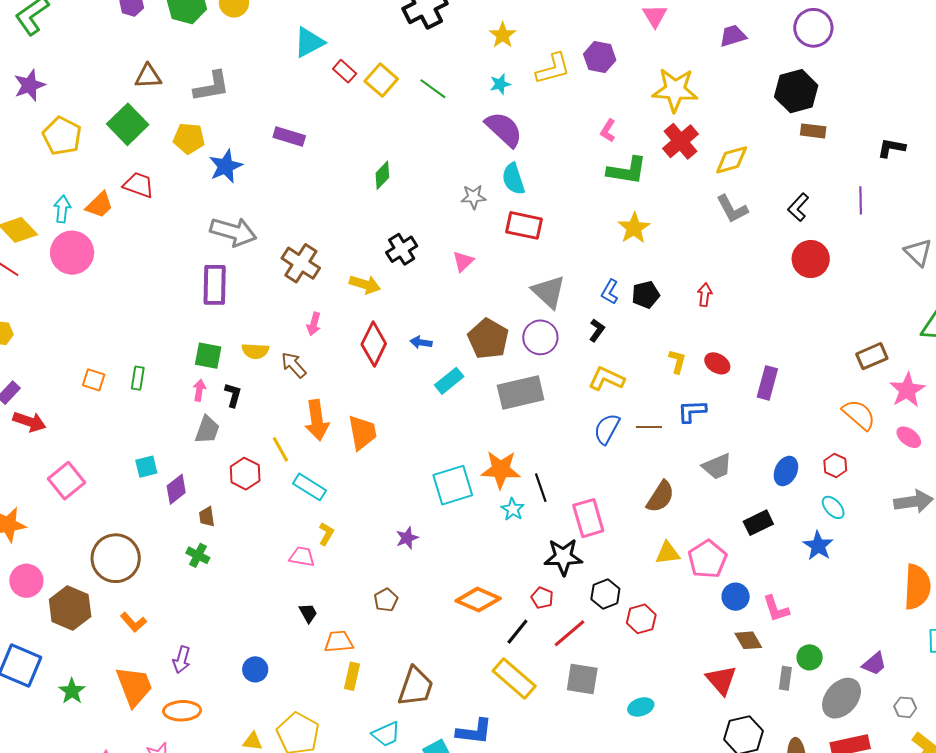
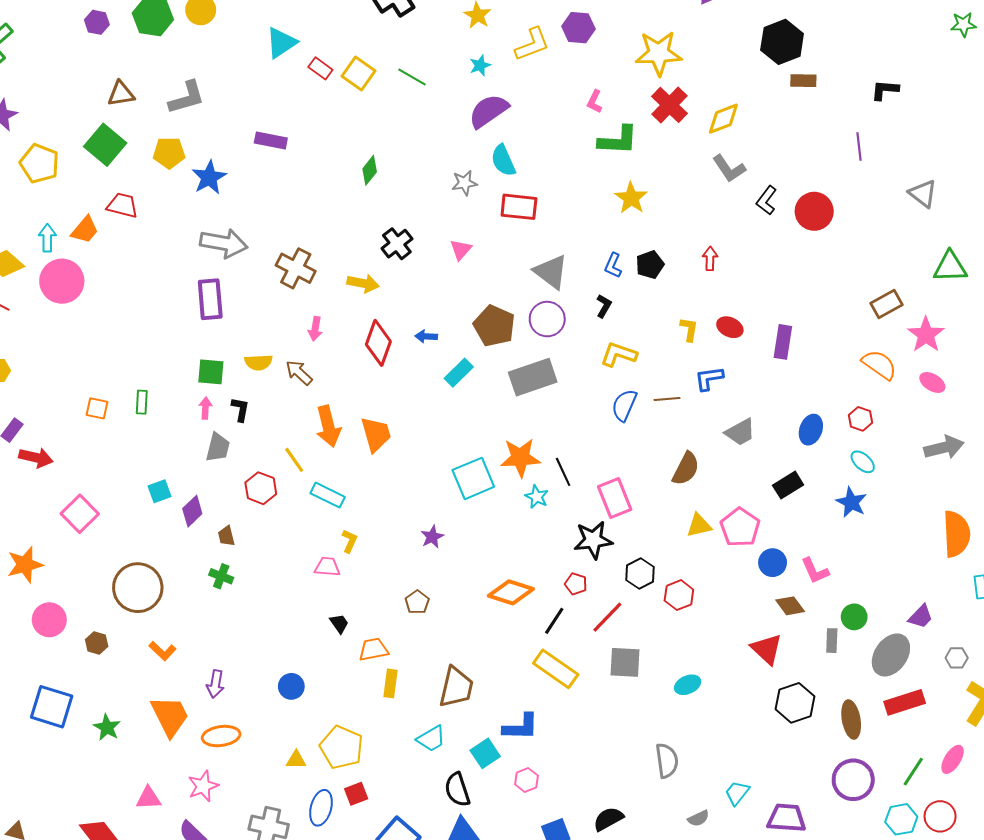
purple semicircle: (504, 129) -> (488, 111), turned -72
black L-shape: (798, 207) -> (766, 200), moved
brown hexagon: (70, 608) -> (97, 643), size x0.5

